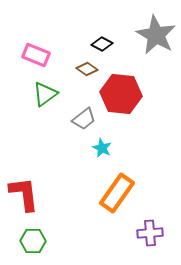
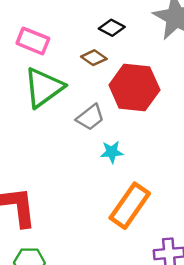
green triangle: (45, 94) -> (44, 87), size x1.4
cyan star: (102, 148) -> (112, 152), turned -30

